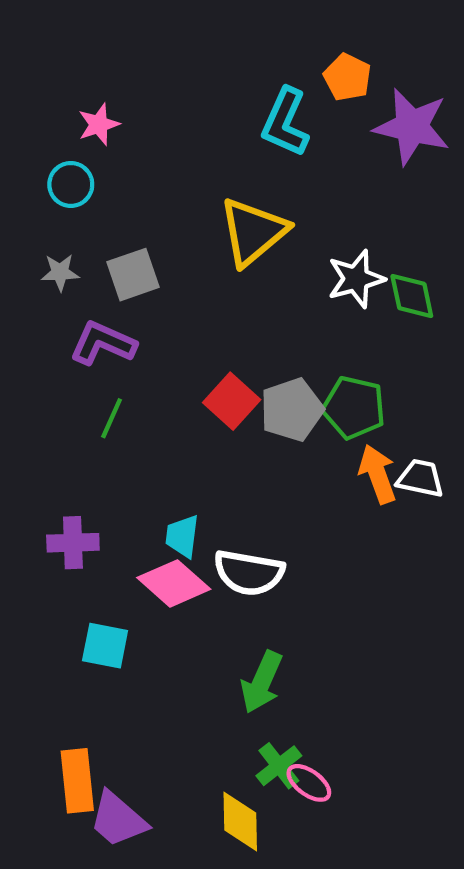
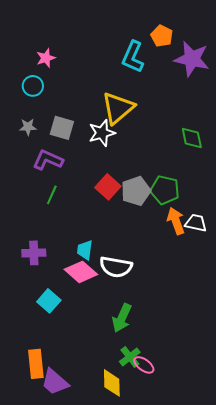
gray square: (133, 275) -> (62, 128), turned 35
white star: (356, 279) -> (102, 133), moved
cyan square: (105, 646) -> (49, 301), turned 30

